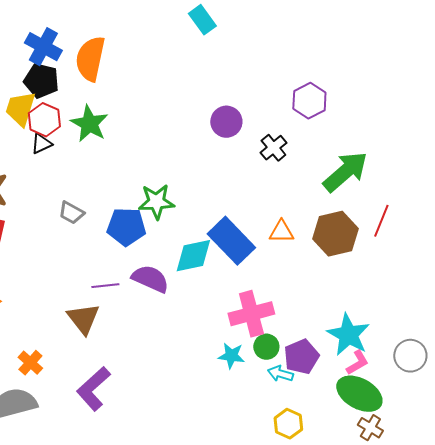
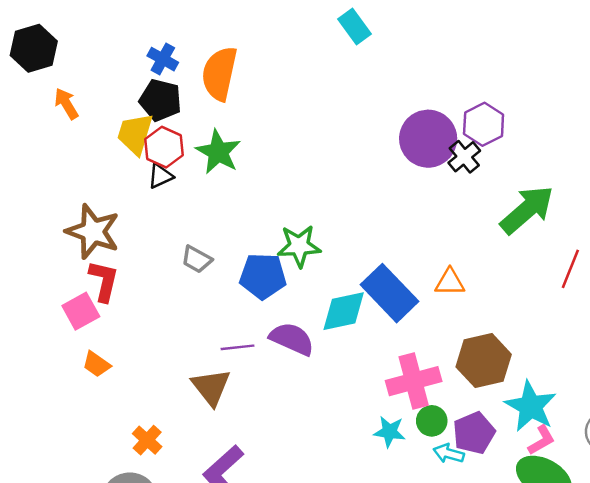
blue cross: (43, 47) -> (163, 59), size x0.7
purple circle: (226, 122) -> (428, 139), moved, size x1.5
black cross: (273, 148) -> (464, 157), moved
brown hexagon: (335, 234) -> (484, 361), moved

